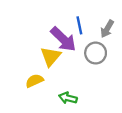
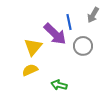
gray arrow: (107, 29) -> (93, 15), moved
yellow triangle: (51, 56) -> (33, 47), moved

